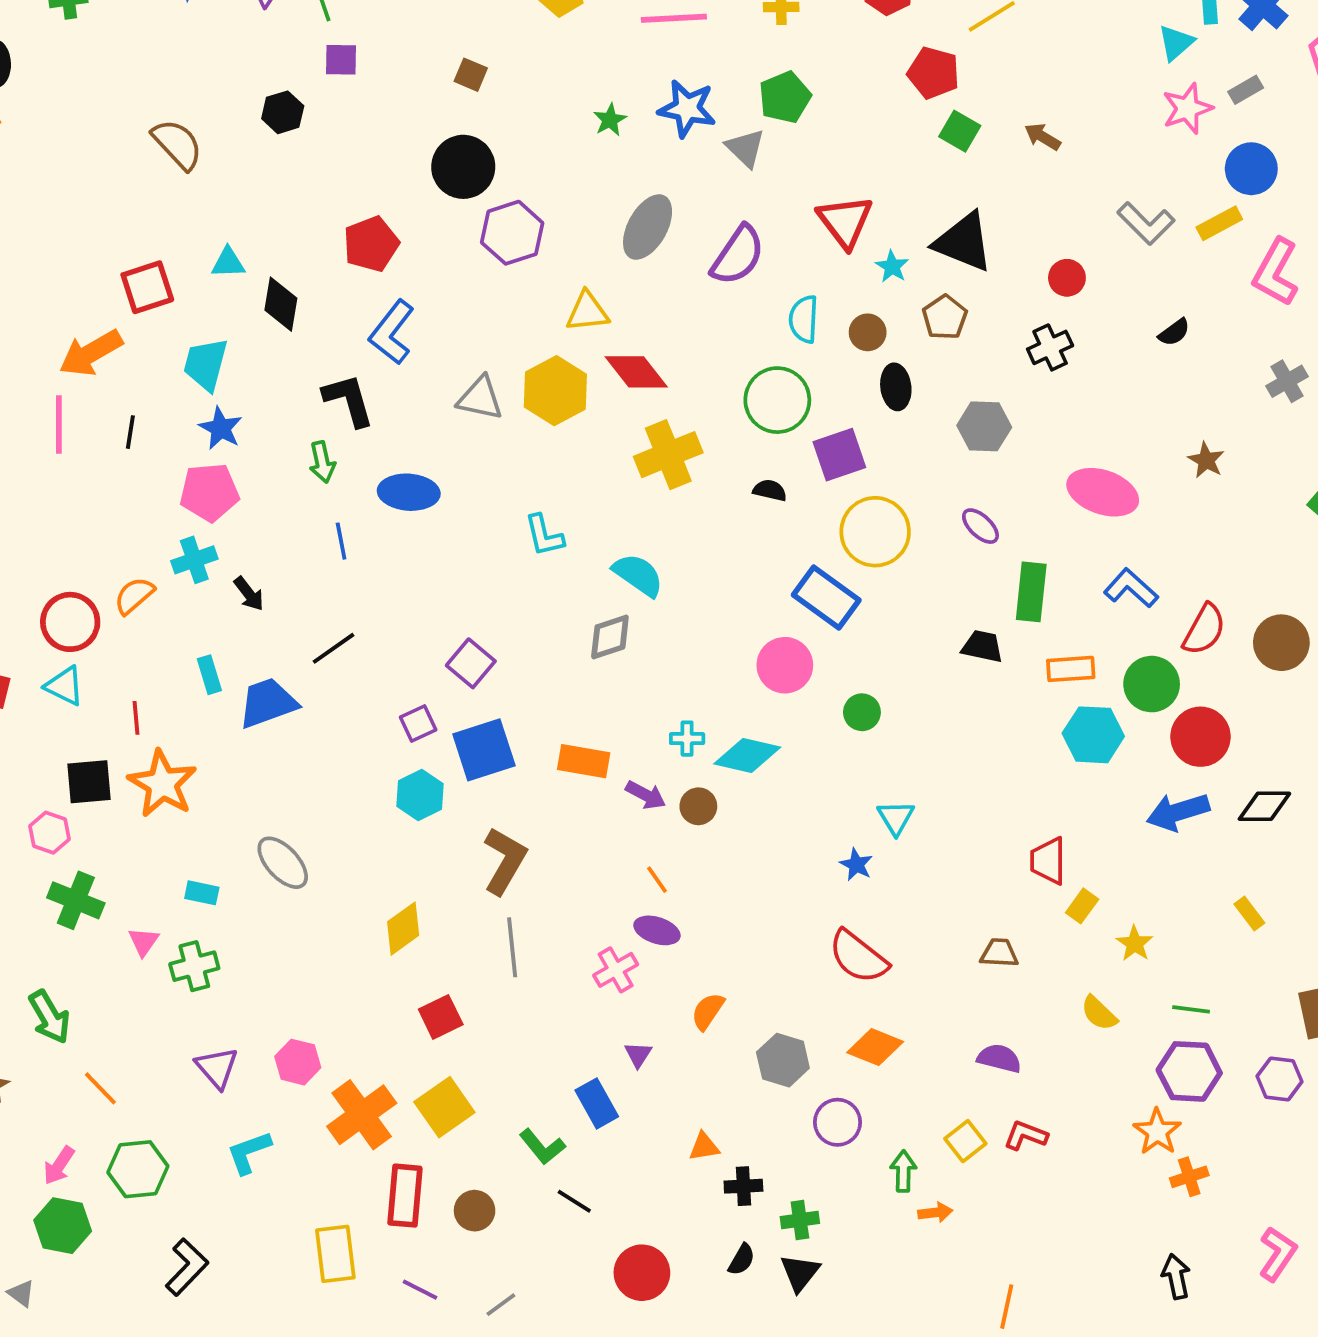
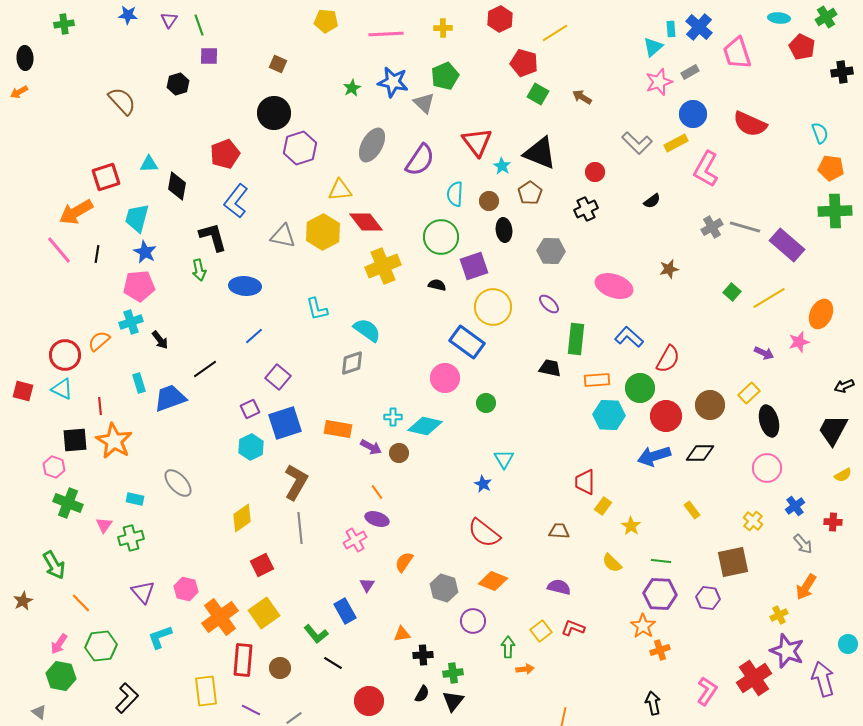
pink line: (59, 424) -> (59, 250), turned -40
brown star: (1206, 460) -> (669, 269), turned 30
blue line: (341, 541) -> (254, 336), moved, turned 60
brown circle: (1281, 643) -> (710, 405), moved

